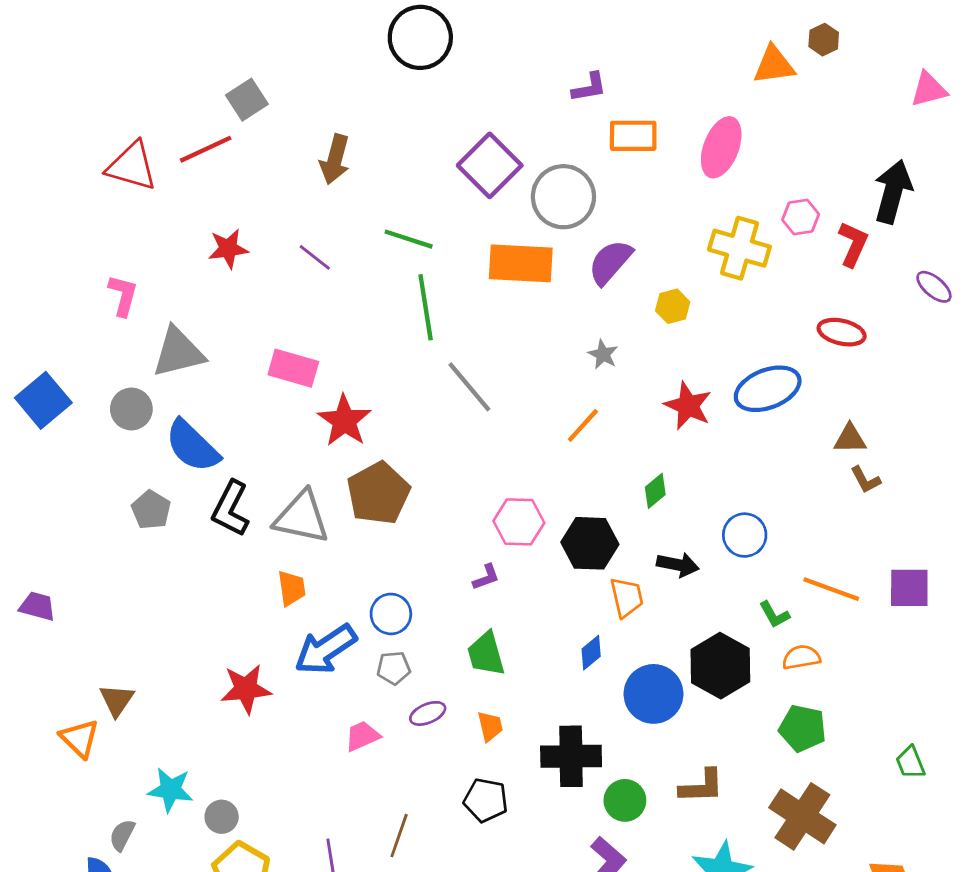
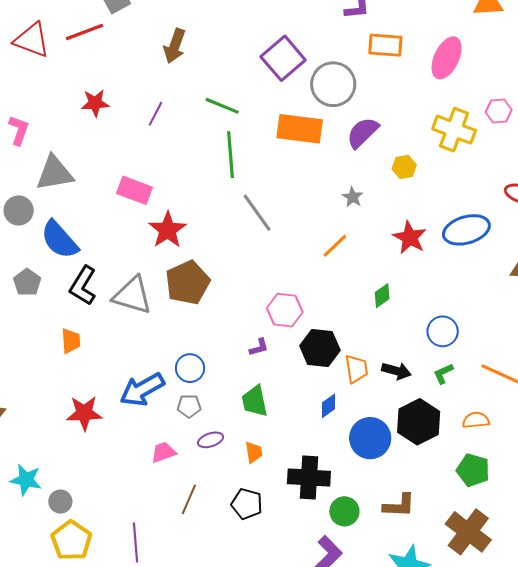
purple line: (315, 257) -> (155, 114), turned 75
black hexagon: (590, 543) -> (320, 348), moved
black arrow: (678, 565) -> (396, 371), moved
orange trapezoid: (292, 588) -> (71, 341), moved
green L-shape: (774, 615) -> (443, 374), moved, turned 90
brown line: (399, 836) -> (189, 499), moved

